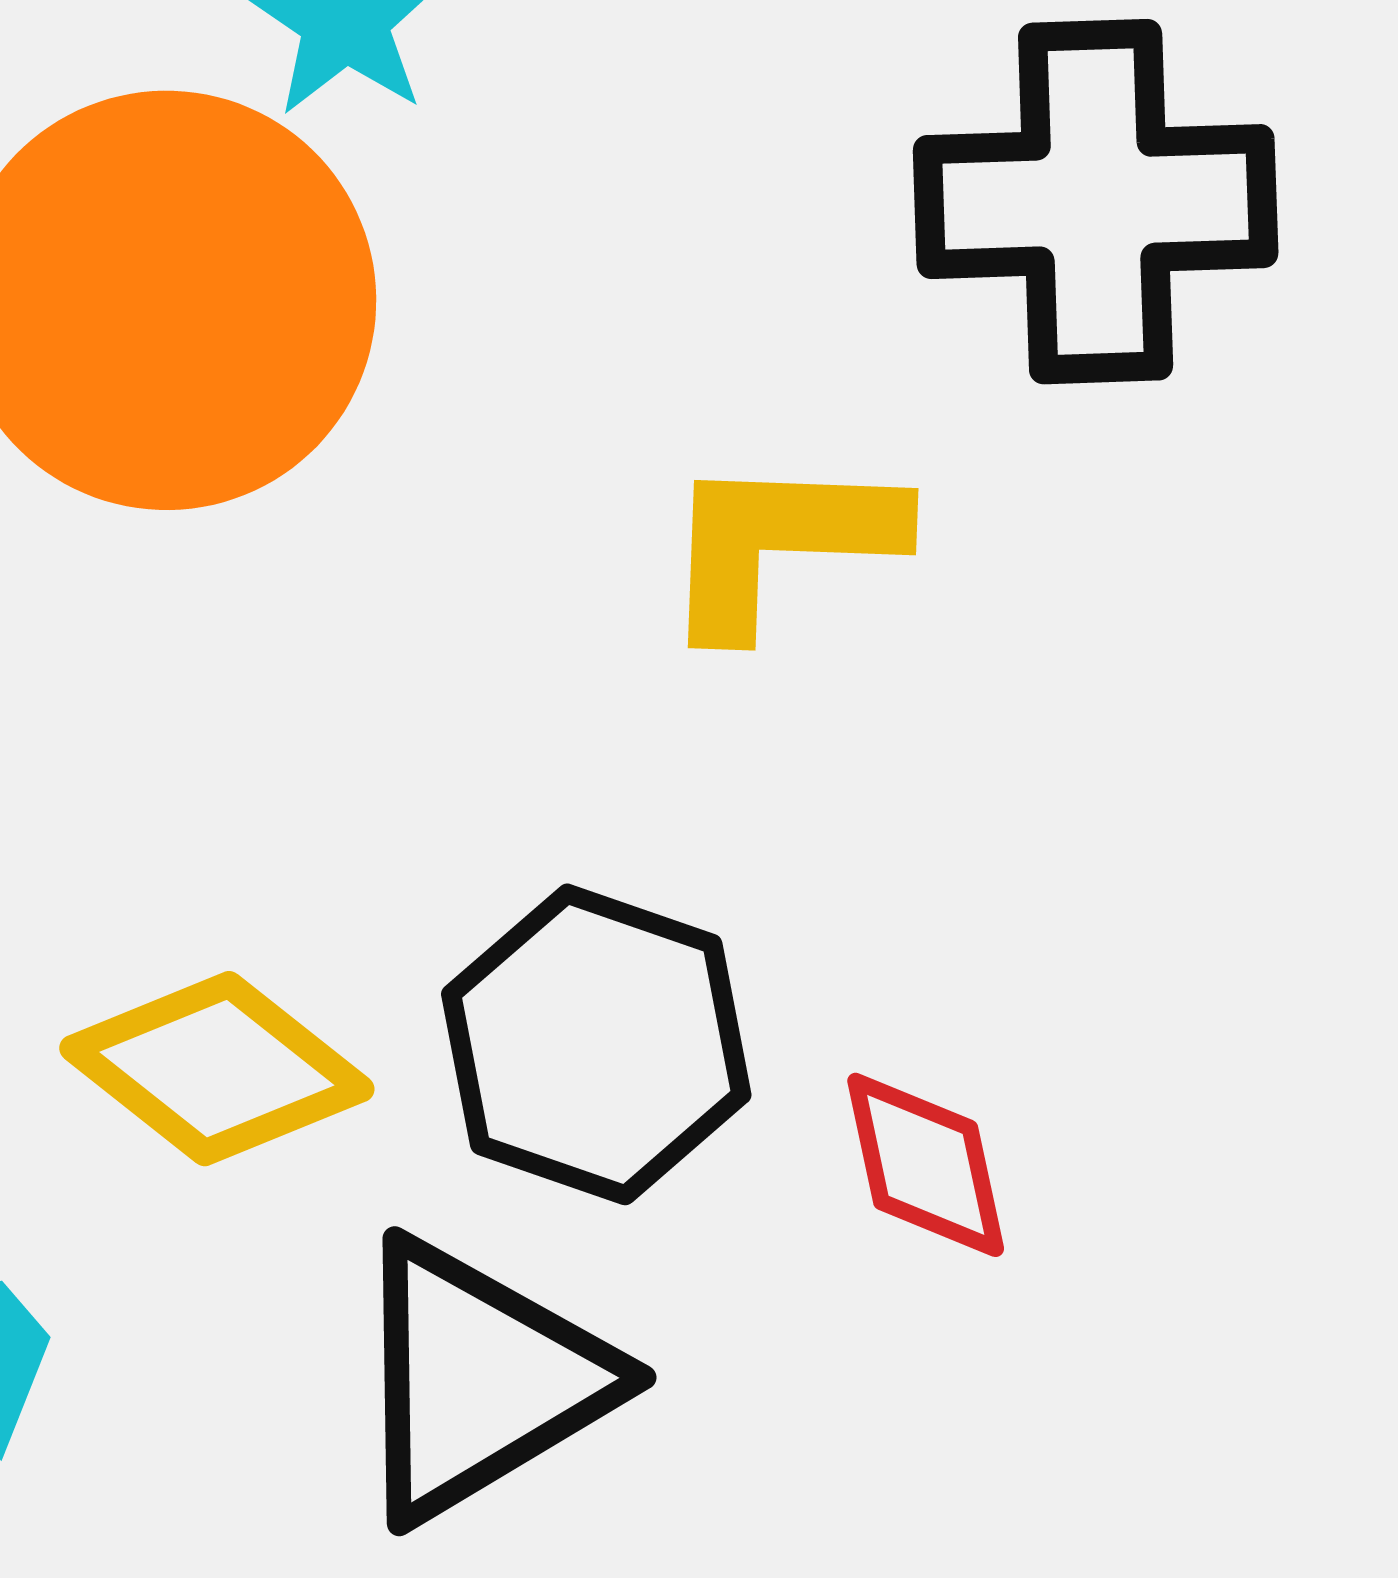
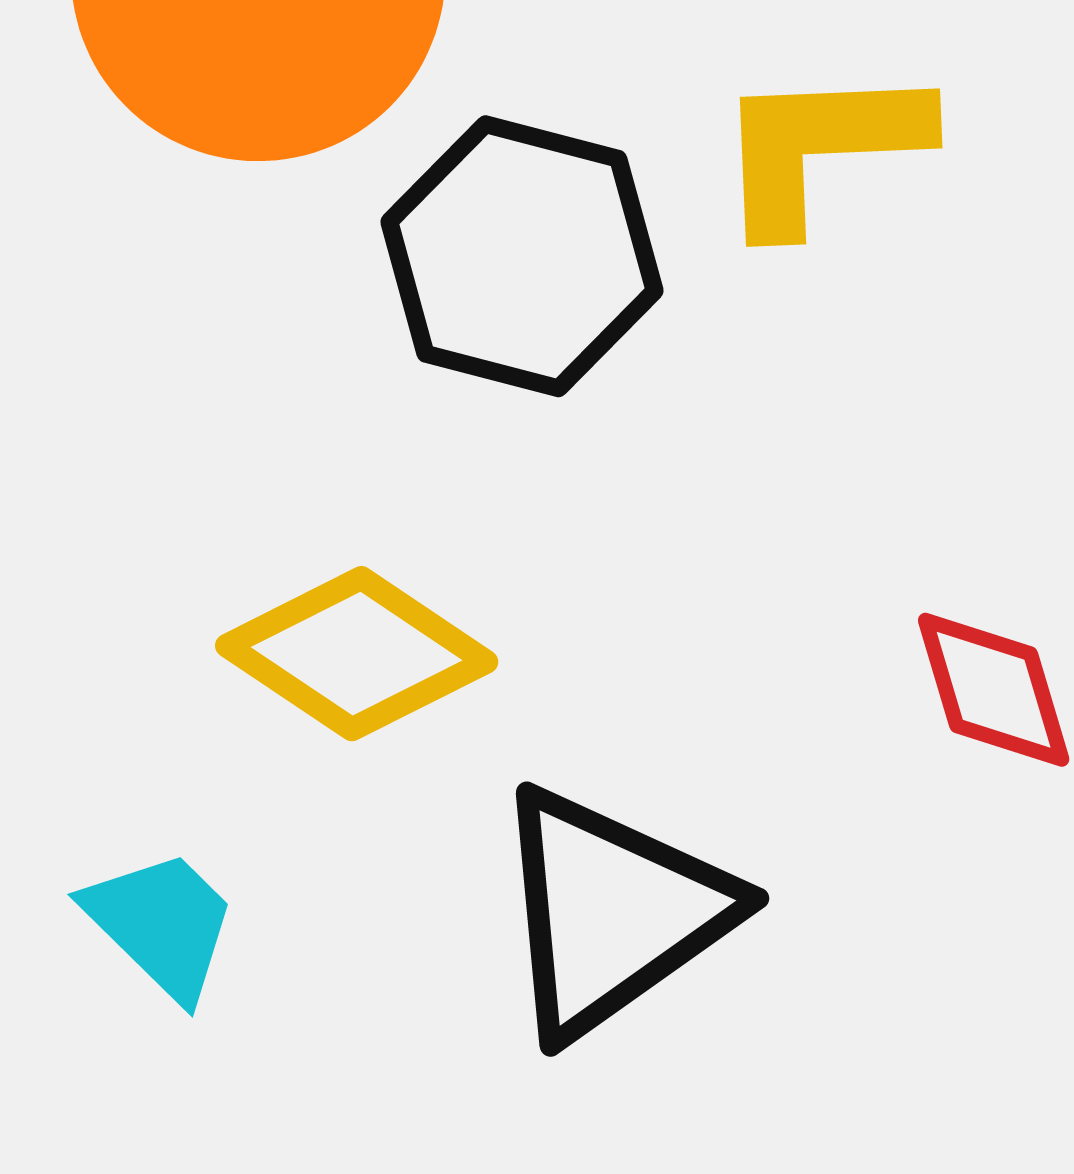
black hexagon: (596, 1044) -> (522, 256), moved

